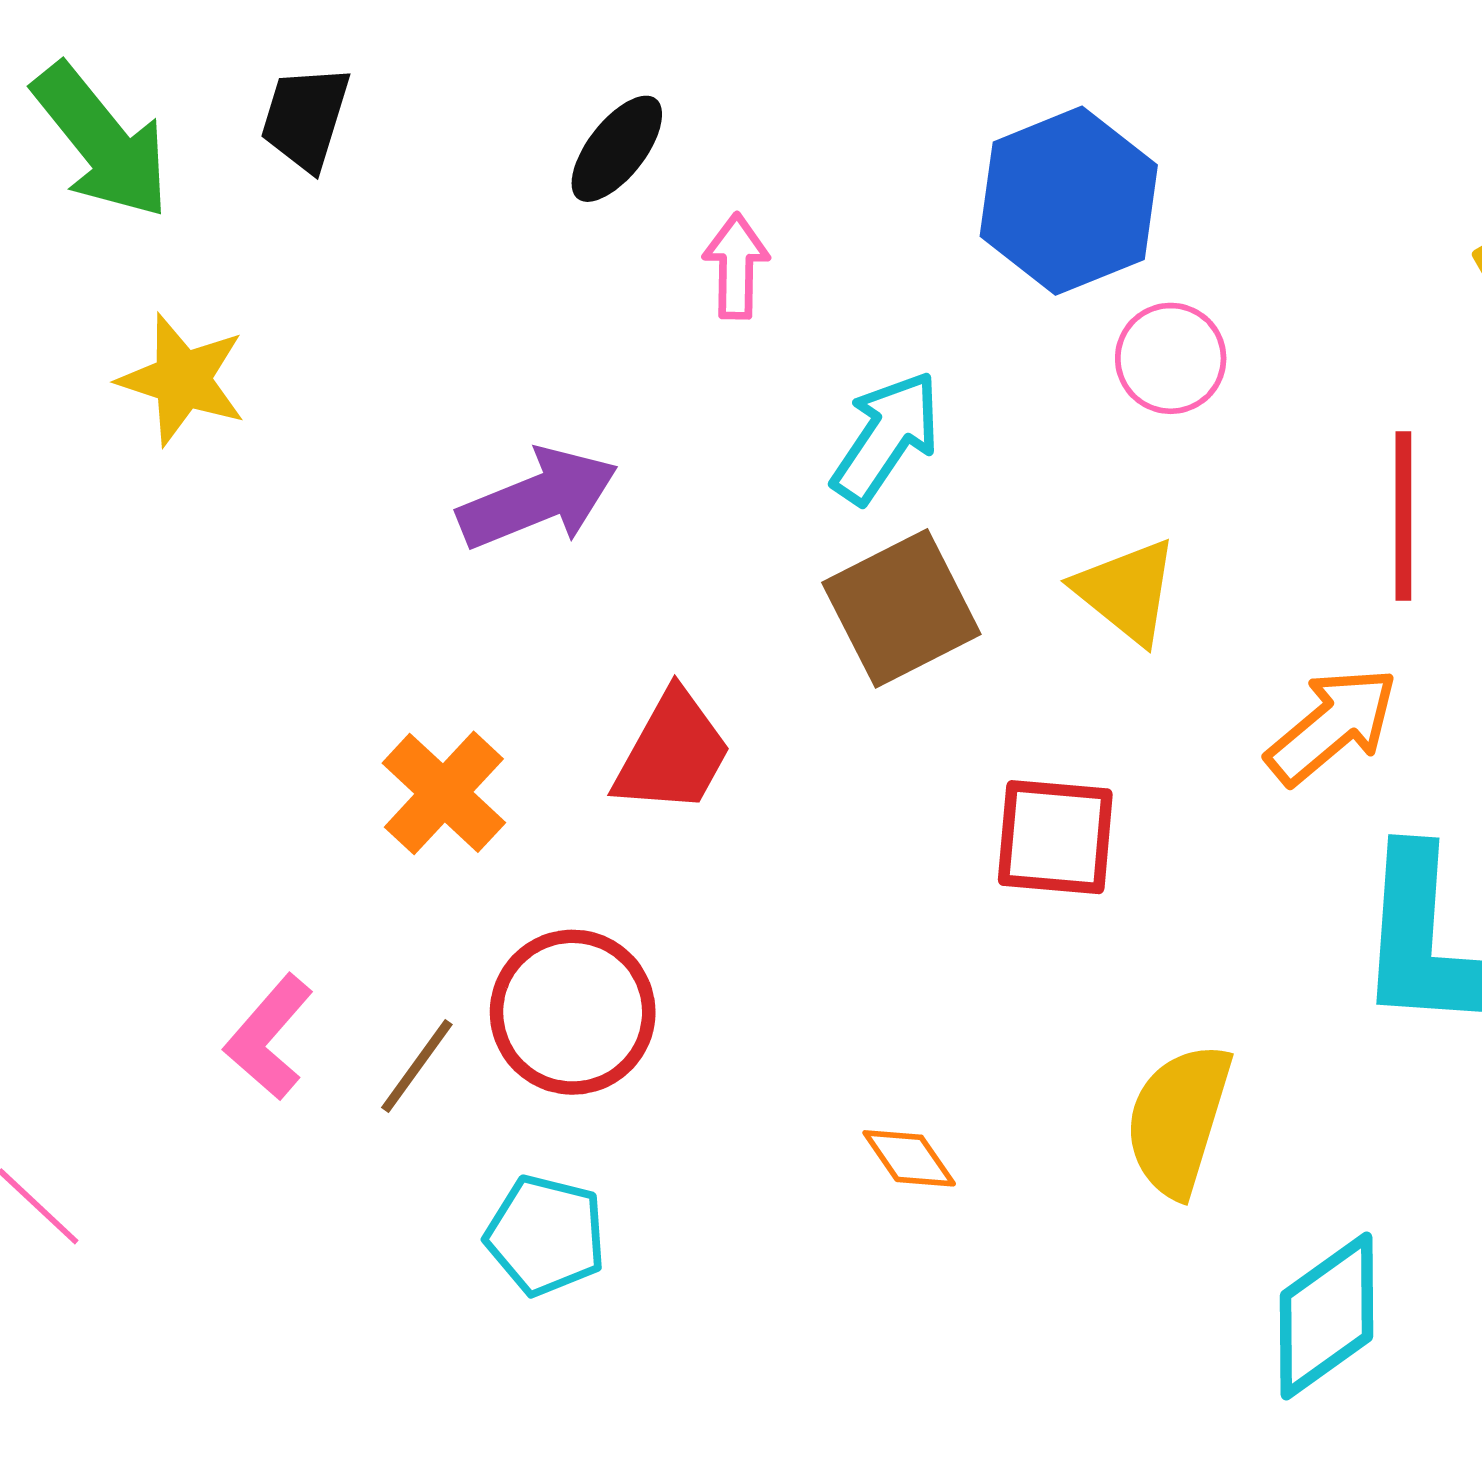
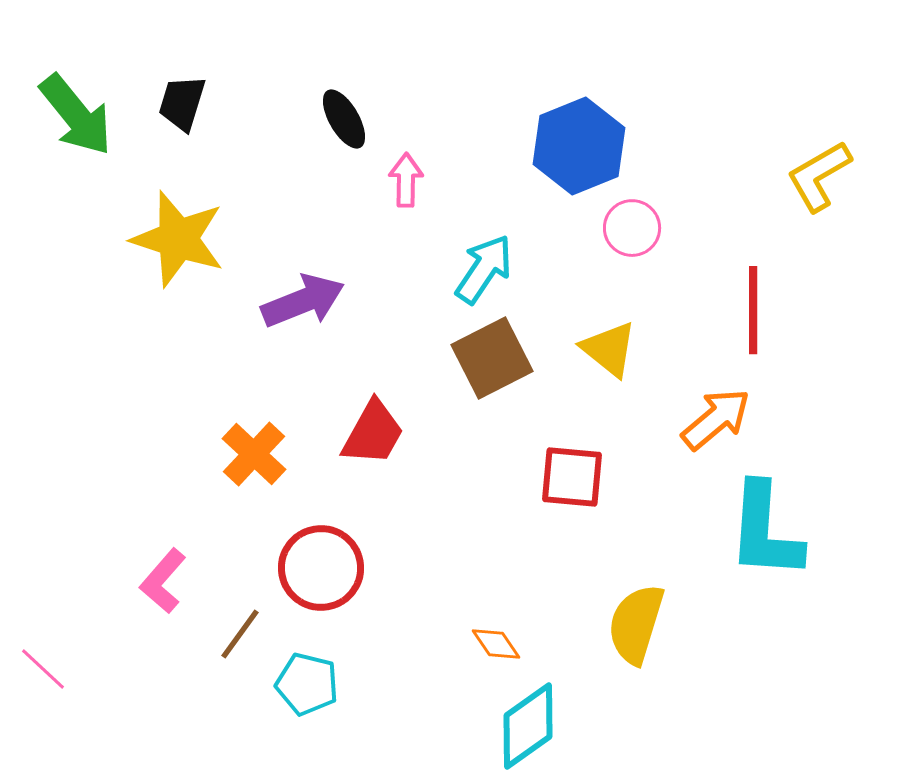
black ellipse: (617, 149) -> (344, 119), turned -68
yellow star: (182, 380) -> (178, 239), moved, size x1.4
brown line: (417, 1066) -> (240, 634), moved
cyan diamond: (1326, 1316) -> (528, 726), moved

